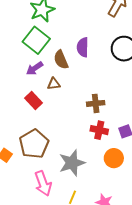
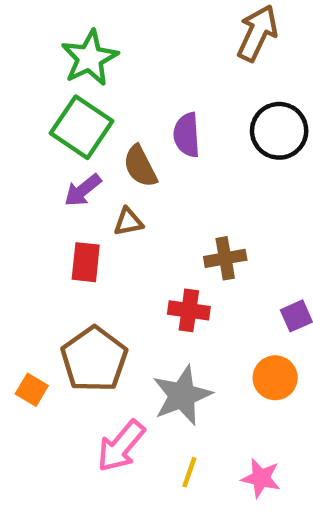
red rectangle: (34, 100) -> (86, 262), turned 54
red cross: (99, 130) -> (189, 310), moved
pink arrow: (43, 183) -> (121, 446), turned 65

